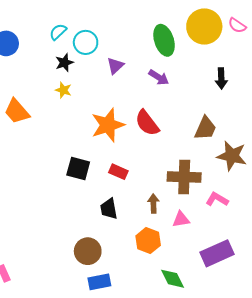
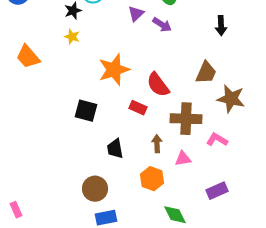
purple triangle: (115, 66) -> (136, 14), moved
red semicircle: (147, 123) -> (158, 85), moved
red rectangle: (118, 172) -> (138, 108), moved
purple rectangle: (217, 253) -> (217, 191), size x0.7

